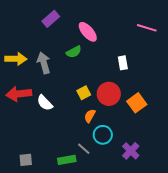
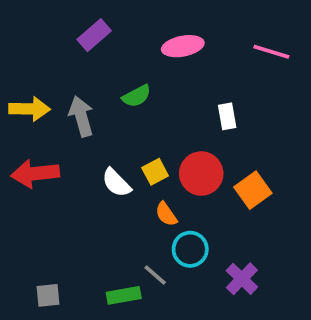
pink ellipse: (88, 32) -> (183, 46), moved, turned -60
white semicircle: (45, 103) -> (116, 183), moved
orange semicircle: (90, 116) -> (166, 214), turned -64

